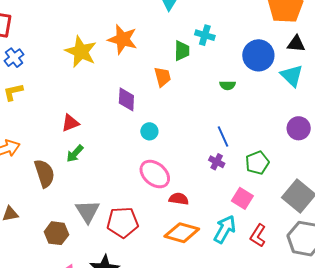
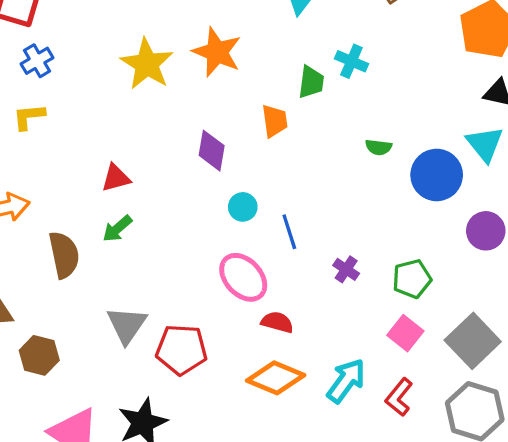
blue circle: (258, 55) -> (437, 175), moved
blue line: (223, 137) -> (289, 232), moved
pink square: (242, 198) -> (405, 333), moved
brown hexagon: (56, 233) -> (39, 355), moved

